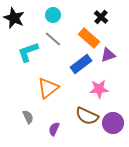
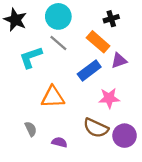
cyan circle: (53, 15) -> (58, 16), size x1.5
black cross: (101, 17) -> (111, 19), turned 32
orange triangle: (48, 88) -> (53, 97), turned 35
purple semicircle: (54, 129) -> (59, 142), turned 80

